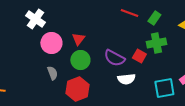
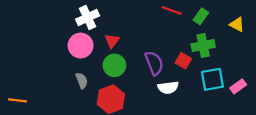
white cross: (35, 19) -> (88, 17), moved, turned 30
purple semicircle: (114, 58) -> (154, 63), turned -140
cyan square: (164, 88) -> (212, 79), moved

